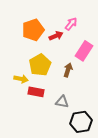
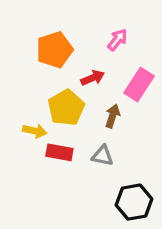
red arrow: (56, 36) -> (93, 78), moved
gray triangle: (62, 102) -> (103, 156), moved

